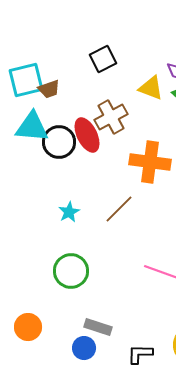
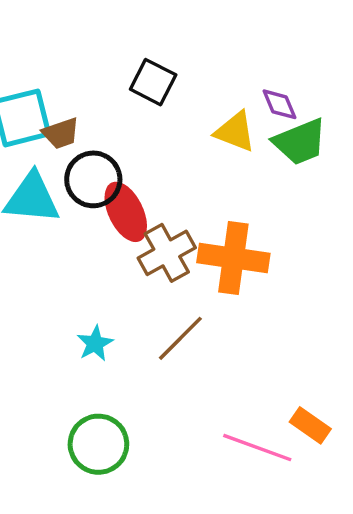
black square: (103, 59) -> (153, 82), turned -36
brown cross: (111, 117) -> (167, 253), moved
black circle: (59, 142) -> (93, 179), moved

